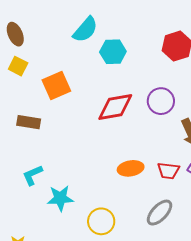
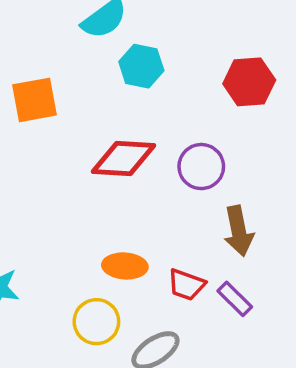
yellow circle: (101, 221) -> (96, 322), moved

